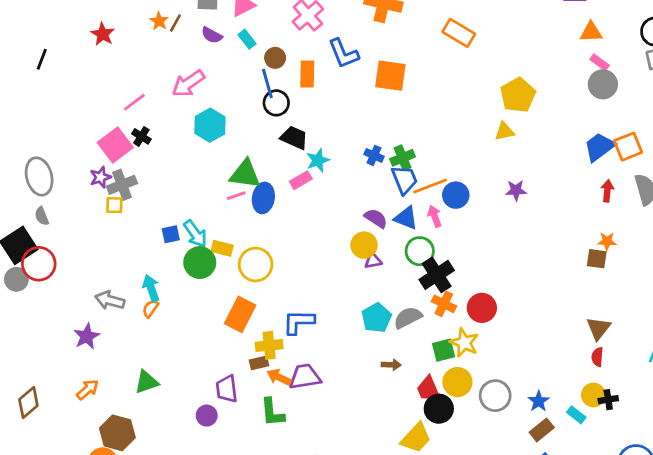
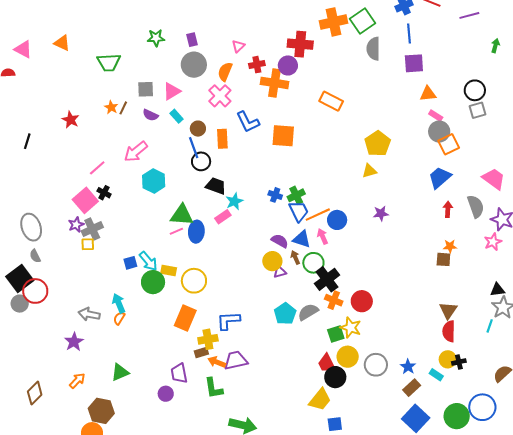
orange square: (628, 147) -> (449, 144), moved
red semicircle: (597, 357) -> (449, 331), size x1.5
brown arrow: (391, 365) -> (295, 257), moved, turned -112

